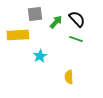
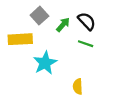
gray square: (35, 14) -> (39, 16), turned -35
cyan star: (40, 56) -> (45, 63), size x1.5

